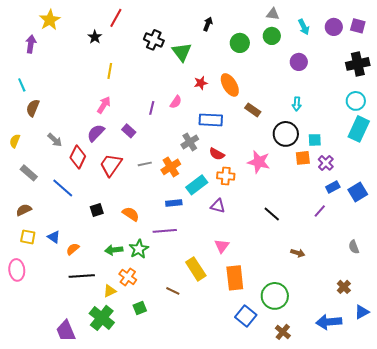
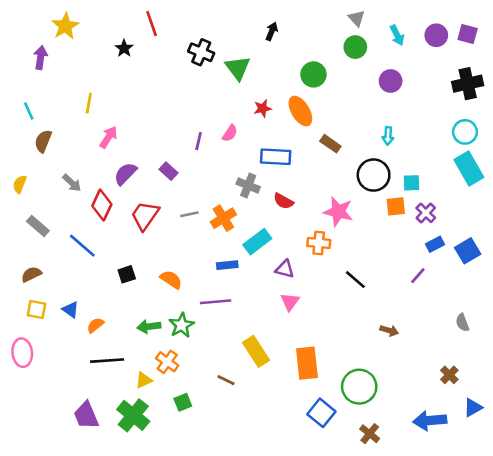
gray triangle: (273, 14) -> (357, 18), turned 40
red line: (116, 18) -> (152, 24), turned -48
green circle: (240, 43) -> (313, 74), moved
yellow line: (110, 71) -> (89, 103), moved
pink arrow: (104, 105) -> (108, 137), moved
cyan rectangle: (359, 129) -> (469, 169), turned -55
gray cross: (190, 142) -> (248, 185), turned -36
orange cross: (226, 176) -> (319, 243), moved
pink triangle: (222, 246) -> (290, 302), moved
purple trapezoid: (66, 331) -> (86, 415), moved

